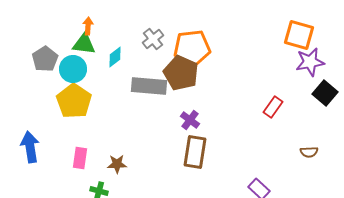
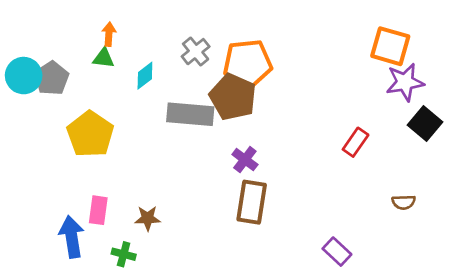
green triangle: (84, 44) -> (104, 58), size x0.7
cyan circle: (73, 69) -> (24, 76), moved
blue arrow: (30, 147) -> (72, 237), moved

